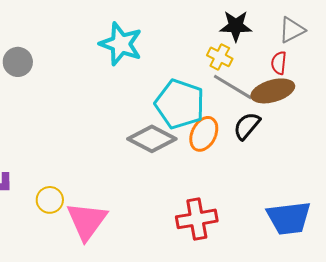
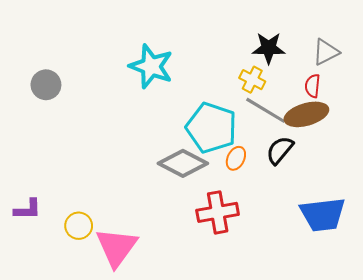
orange ellipse: (204, 134) -> (236, 158), size x0.7
blue trapezoid: (289, 218) -> (323, 214), moved
red cross: (197, 219) -> (218, 212), moved

